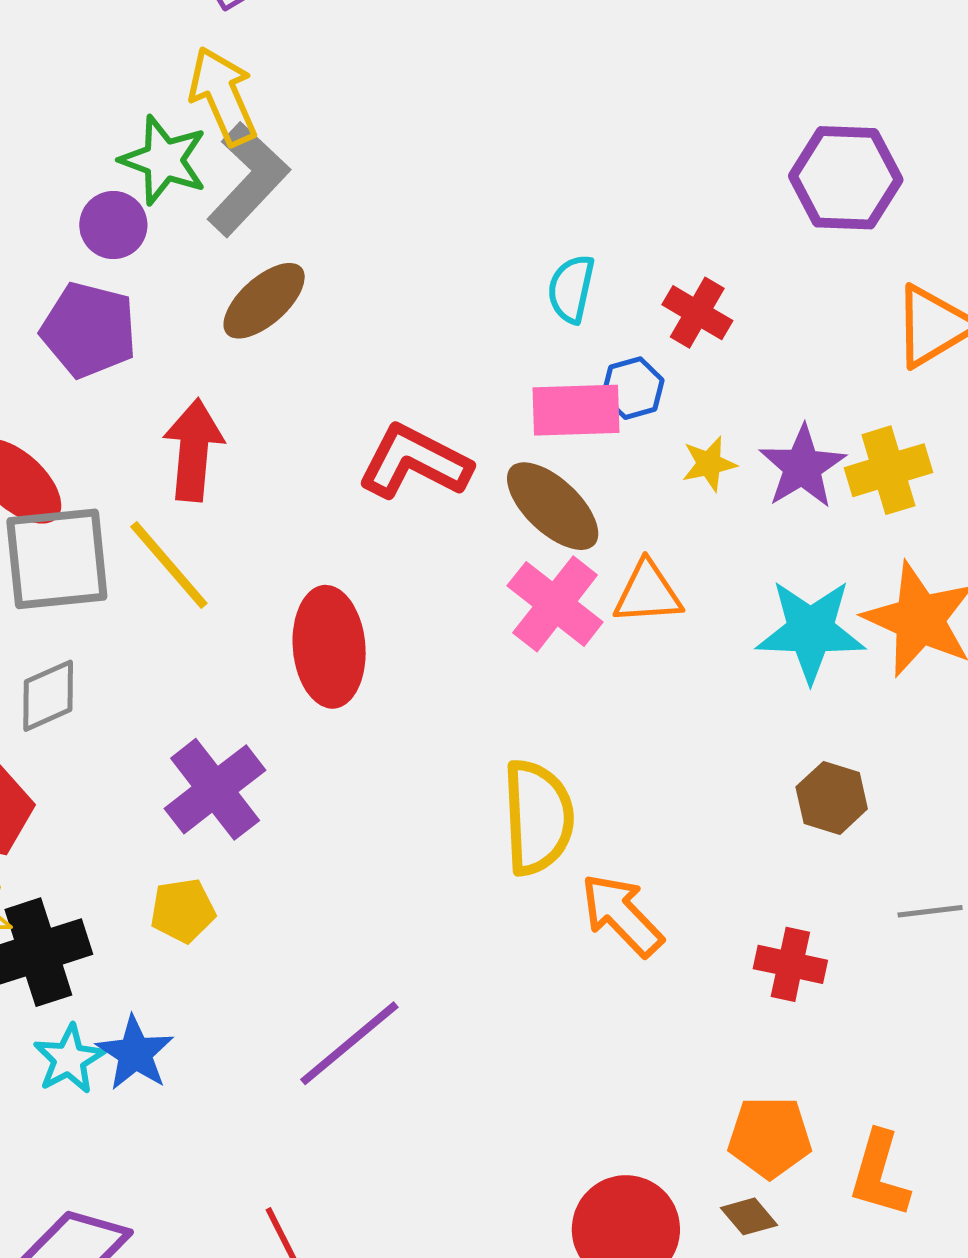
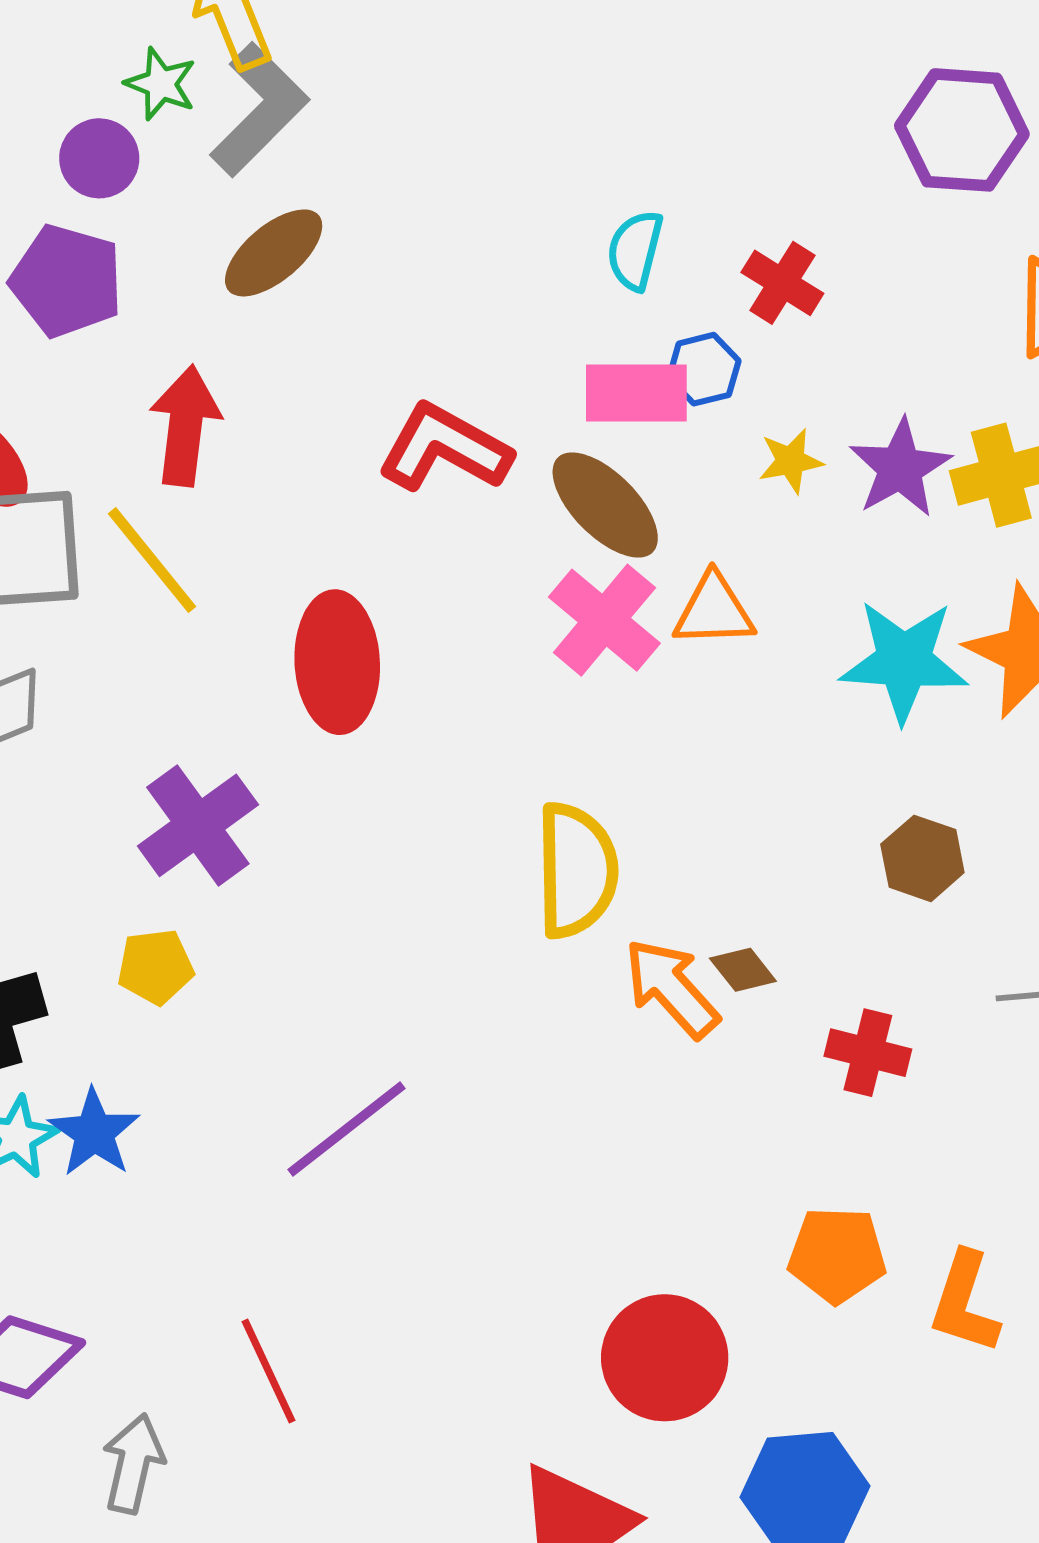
green star: (164, 160) -> (161, 84), size x0.7
brown diamond: (749, 1216) -> (743, 970), moved

